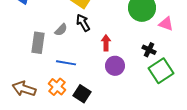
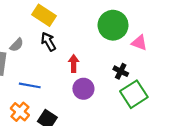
gray semicircle: (61, 30) -> (17, 45), moved

